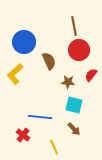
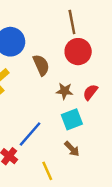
red semicircle: (91, 75) -> (90, 92), moved
cyan square: (74, 105) -> (72, 119), turned -36
blue line: (40, 117) -> (30, 134), turned -55

